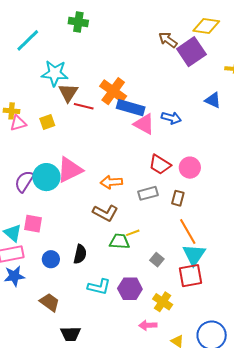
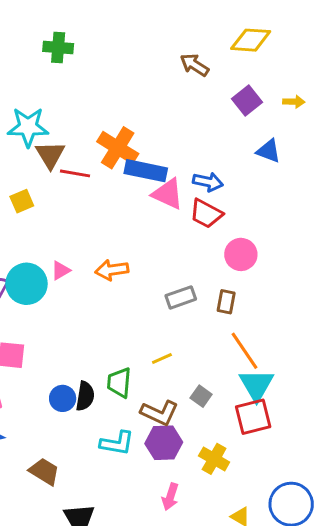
purple square: (191, 52) -> (247, 101), moved, size x0.7
red trapezoid: (160, 165) -> (206, 214), moved
pink triangle: (70, 170) -> (61, 270), size x0.5
orange arrow: (111, 182) -> (112, 270), moved
brown L-shape: (105, 213) -> (160, 413), moved
green trapezoid: (119, 241) -> (119, 383), moved, turned -85
blue circle: (51, 259) -> (63, 398), moved
pink arrow: (148, 325) -> (170, 497), moved, turned -66

